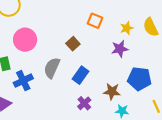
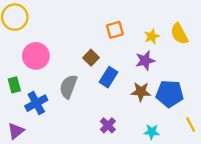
orange square: (95, 21) -> (115, 30), turned -35
blue rectangle: (81, 75) -> (108, 77), moved
brown star: (112, 91) -> (141, 92), moved

